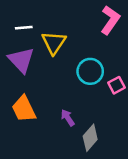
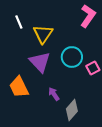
white line: (24, 28) -> (19, 22), turned 72
purple triangle: (21, 60) -> (40, 62), moved

